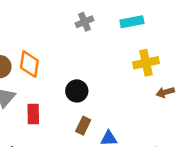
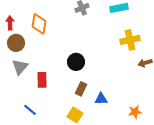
orange diamond: (29, 64) -> (39, 24), moved

